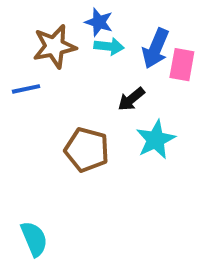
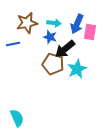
blue star: (99, 22) -> (50, 37), moved
black arrow: (131, 99) -> (65, 49), size x1.5
brown pentagon: (87, 150) -> (53, 64), moved

